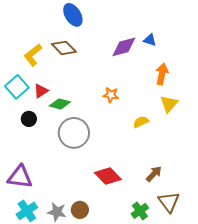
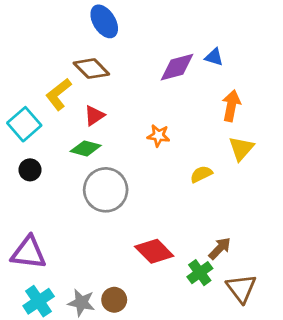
yellow L-shape: (33, 55) -> (59, 94), moved
red triangle: (41, 91) -> (94, 116), moved
black circle: (29, 119) -> (30, 170), moved
green cross: (140, 211) -> (200, 273), moved

